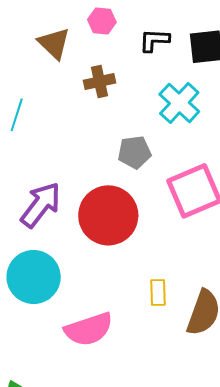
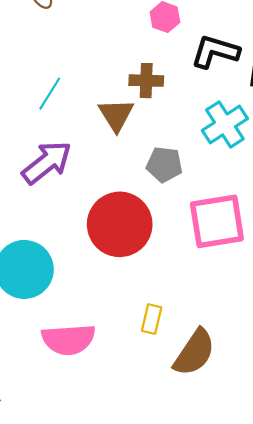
black L-shape: (154, 40) -> (215, 52), size x1.4
brown triangle: (54, 43) -> (116, 115), moved
purple arrow: (41, 205) -> (47, 163), moved

